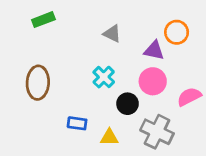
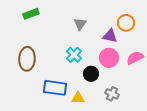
gray triangle: (112, 34) -> (80, 24), turned 40
pink semicircle: (189, 97) -> (135, 58), moved
blue rectangle: (77, 123) -> (55, 88), size x1.6
gray cross: (157, 132) -> (112, 94), size x0.6

